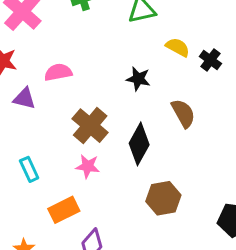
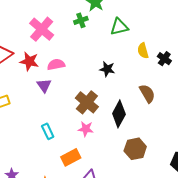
yellow semicircle: (178, 47) -> (143, 51), turned -133
pink semicircle: (58, 72) -> (56, 65), moved
black star: (138, 79) -> (107, 69), moved
purple triangle: (24, 98) -> (44, 85), turned 42

